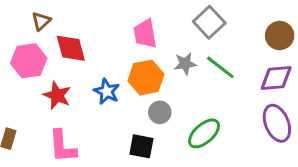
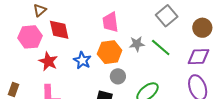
gray square: (209, 22) -> (167, 16), moved

